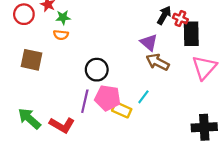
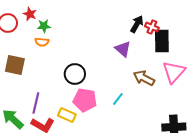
brown arrow: (158, 62) -> (144, 78), moved
purple line: (85, 101) -> (36, 103), moved
yellow rectangle: (122, 110) -> (67, 115), moved

